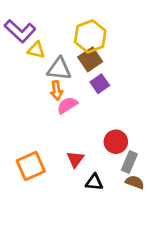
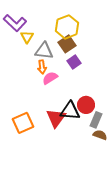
yellow triangle: (36, 50) -> (27, 37), turned 48
red triangle: (75, 159) -> (56, 118), size x1.5
black triangle: (94, 182) -> (70, 111), moved, size x1.5

